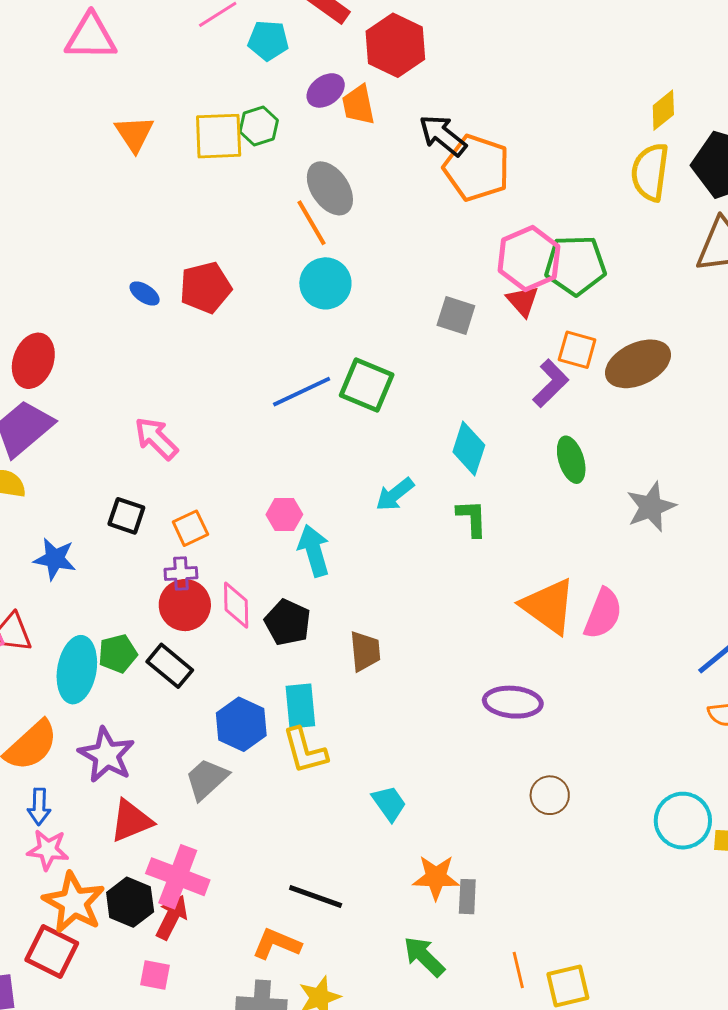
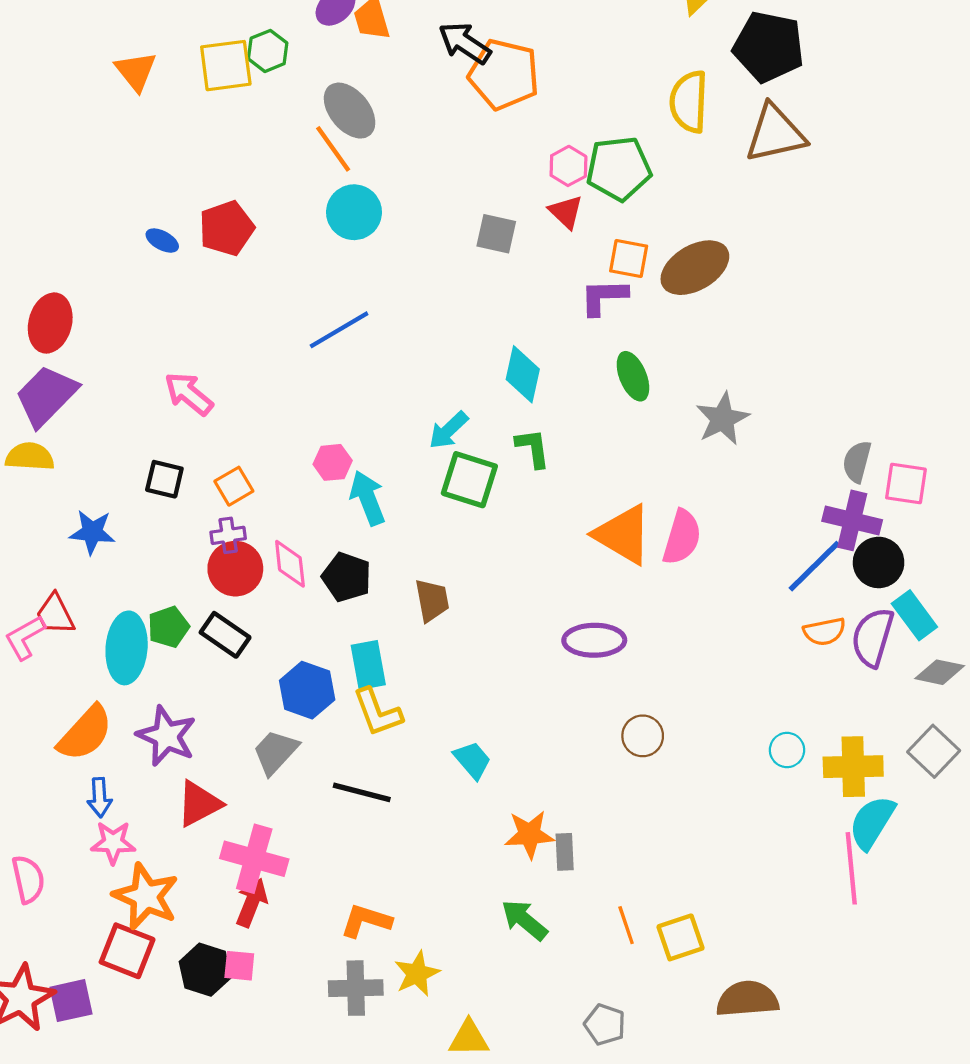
yellow semicircle: (650, 172) -> (689, 102), moved
pink hexagon: (529, 259) -> (568, 166), size x0.6
purple L-shape: (551, 383) -> (604, 297), turned -132
green square: (367, 385) -> (469, 480), moved
cyan circle: (683, 821) -> (787, 750), size x0.6
black line: (316, 896) -> (362, 792), moved
black hexagon: (130, 902) -> (205, 970), moved

